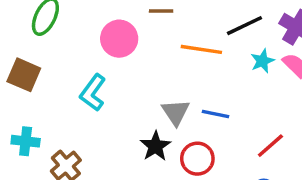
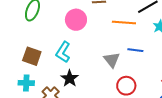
brown square: (24, 75) -> (32, 56), moved
blue line: (215, 114) -> (135, 50), moved
black star: (155, 146) -> (70, 78), moved

